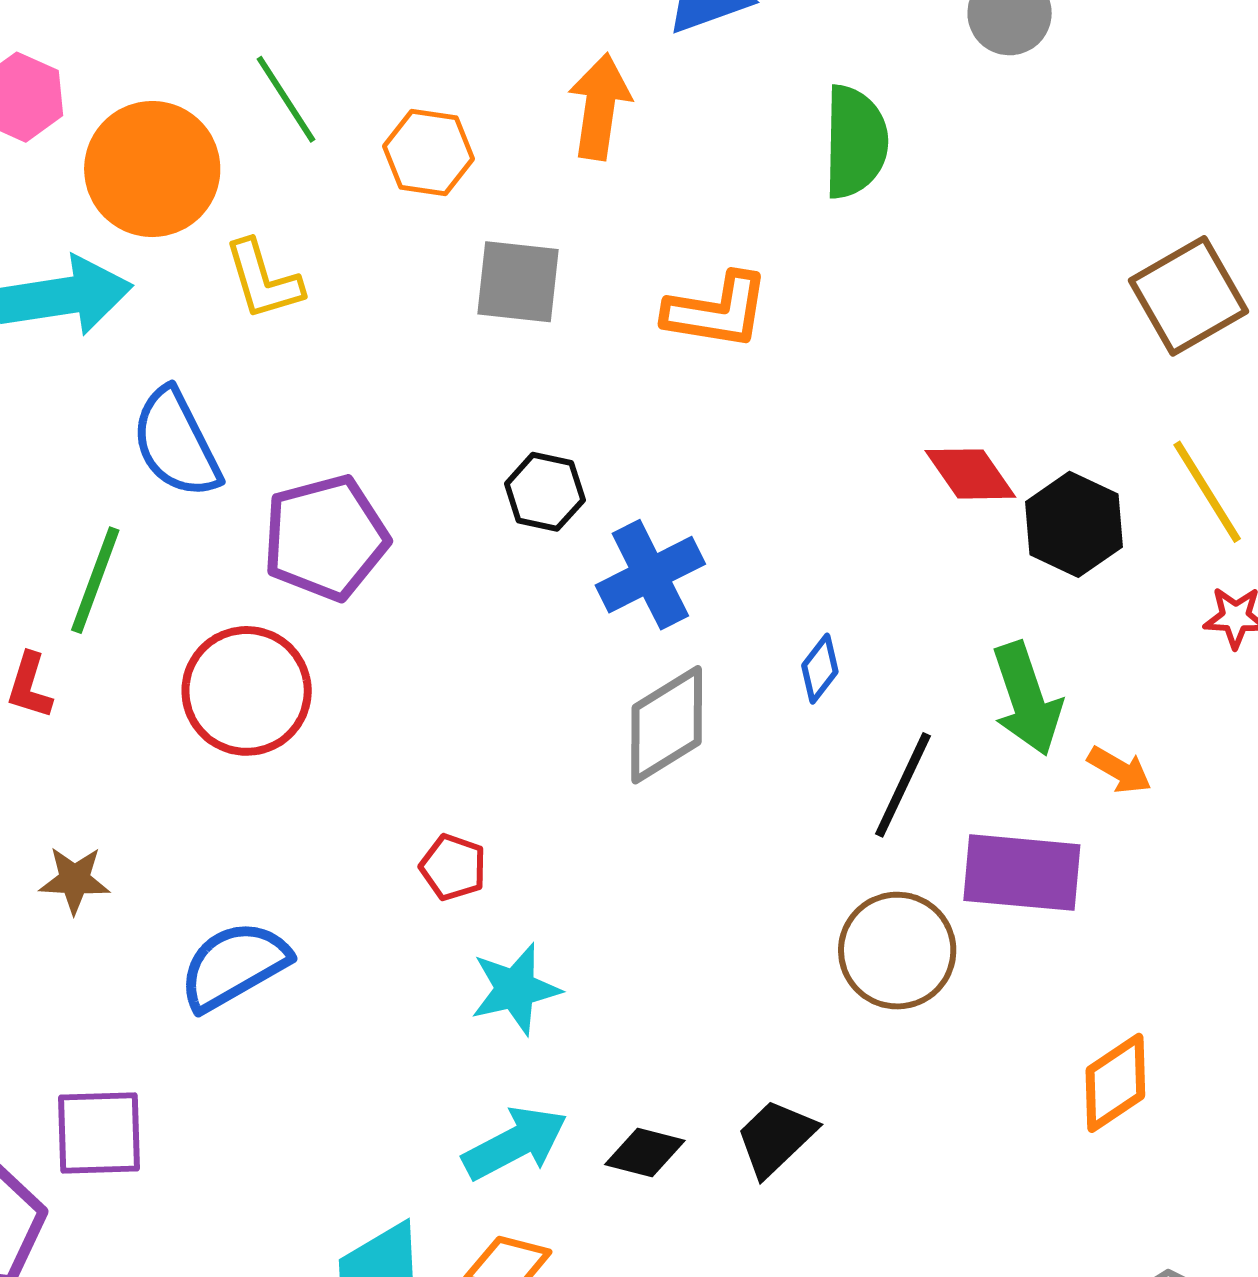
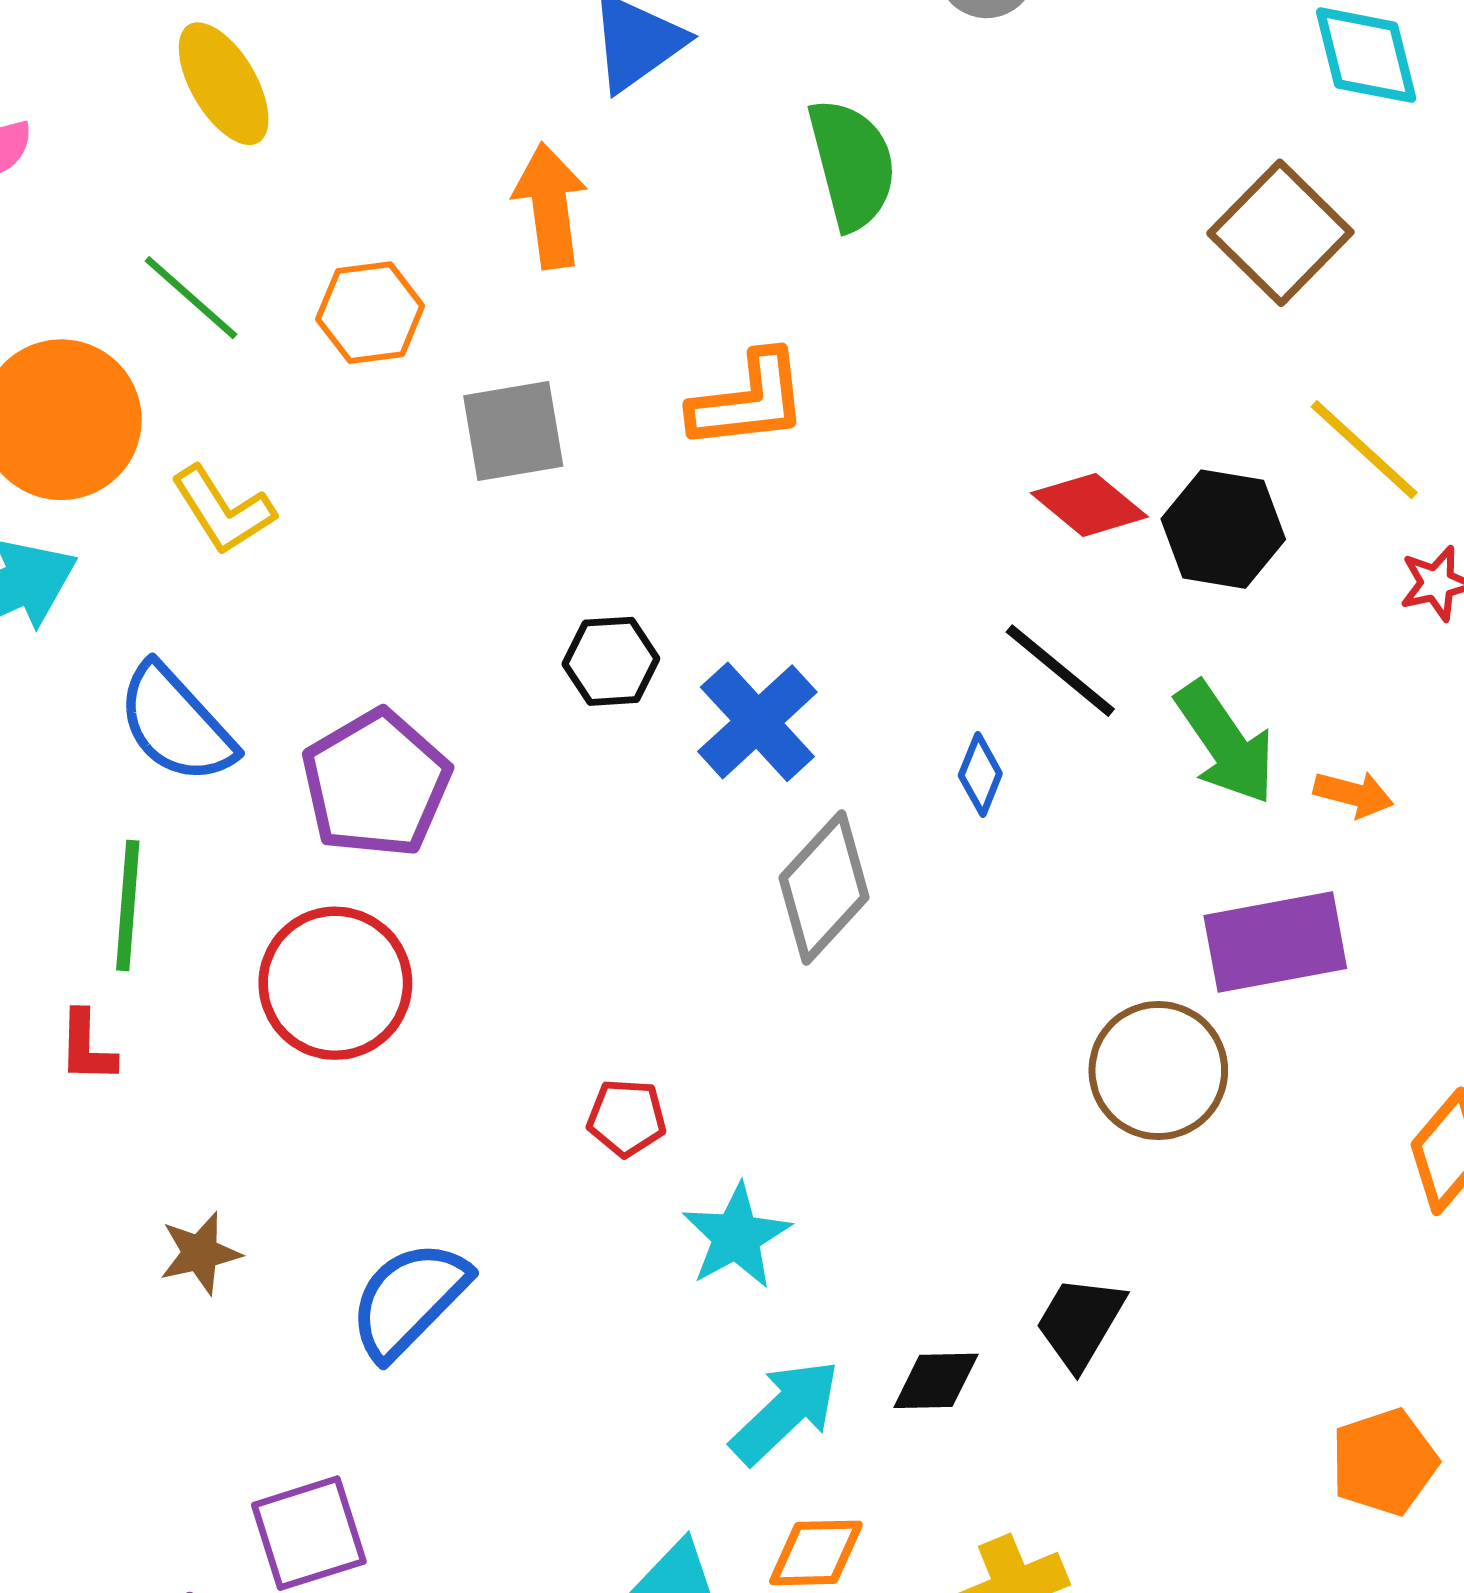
black line: (903, 785) -> (1060, 671), moved, turned -60

